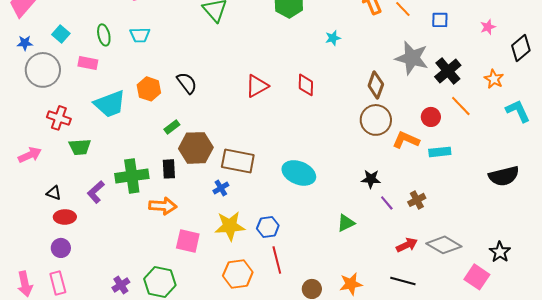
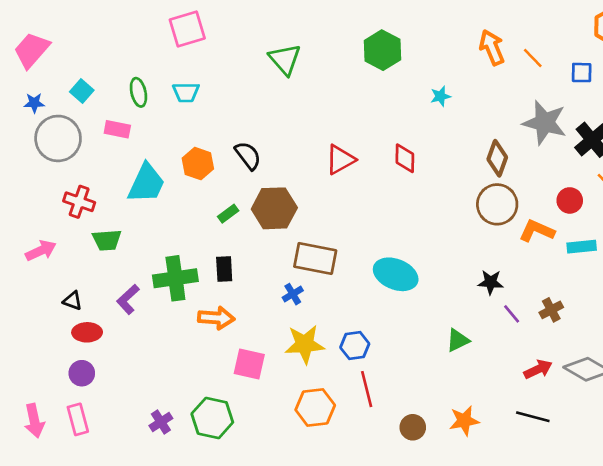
cyan trapezoid: (110, 104) -> (146, 183), turned -44
brown hexagon: (196, 148) -> (274, 208), moved

